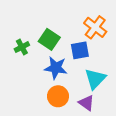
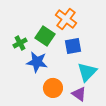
orange cross: (95, 27) -> (66, 19), moved
blue star: (56, 68) -> (37, 62), moved

